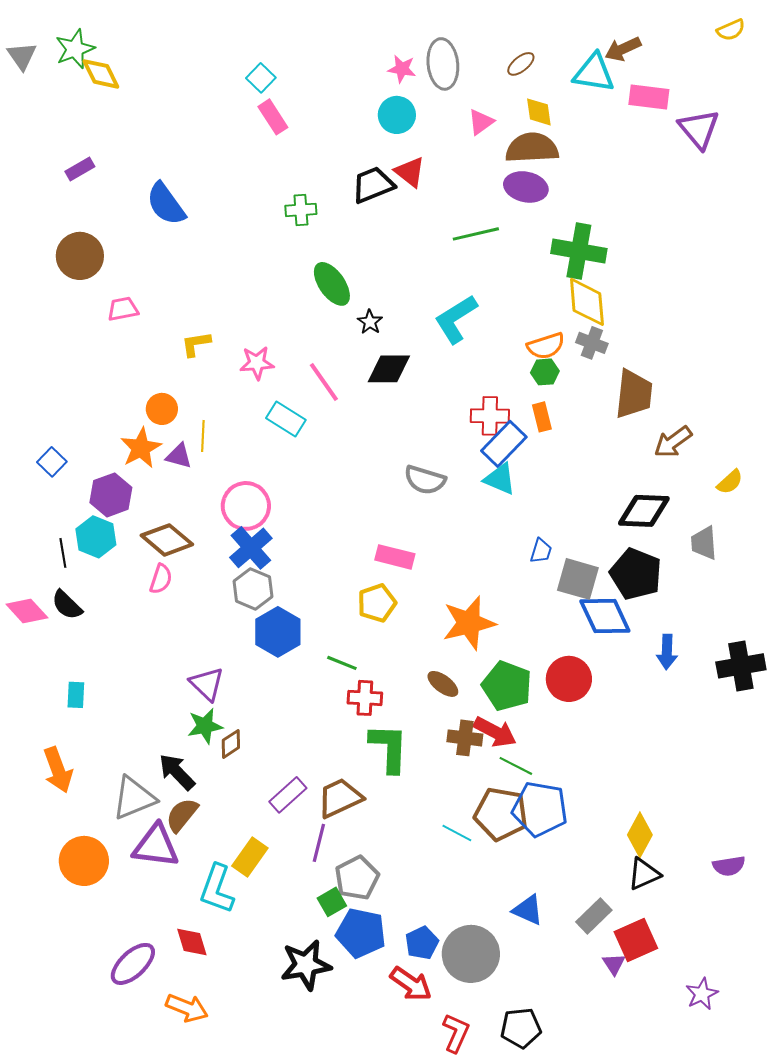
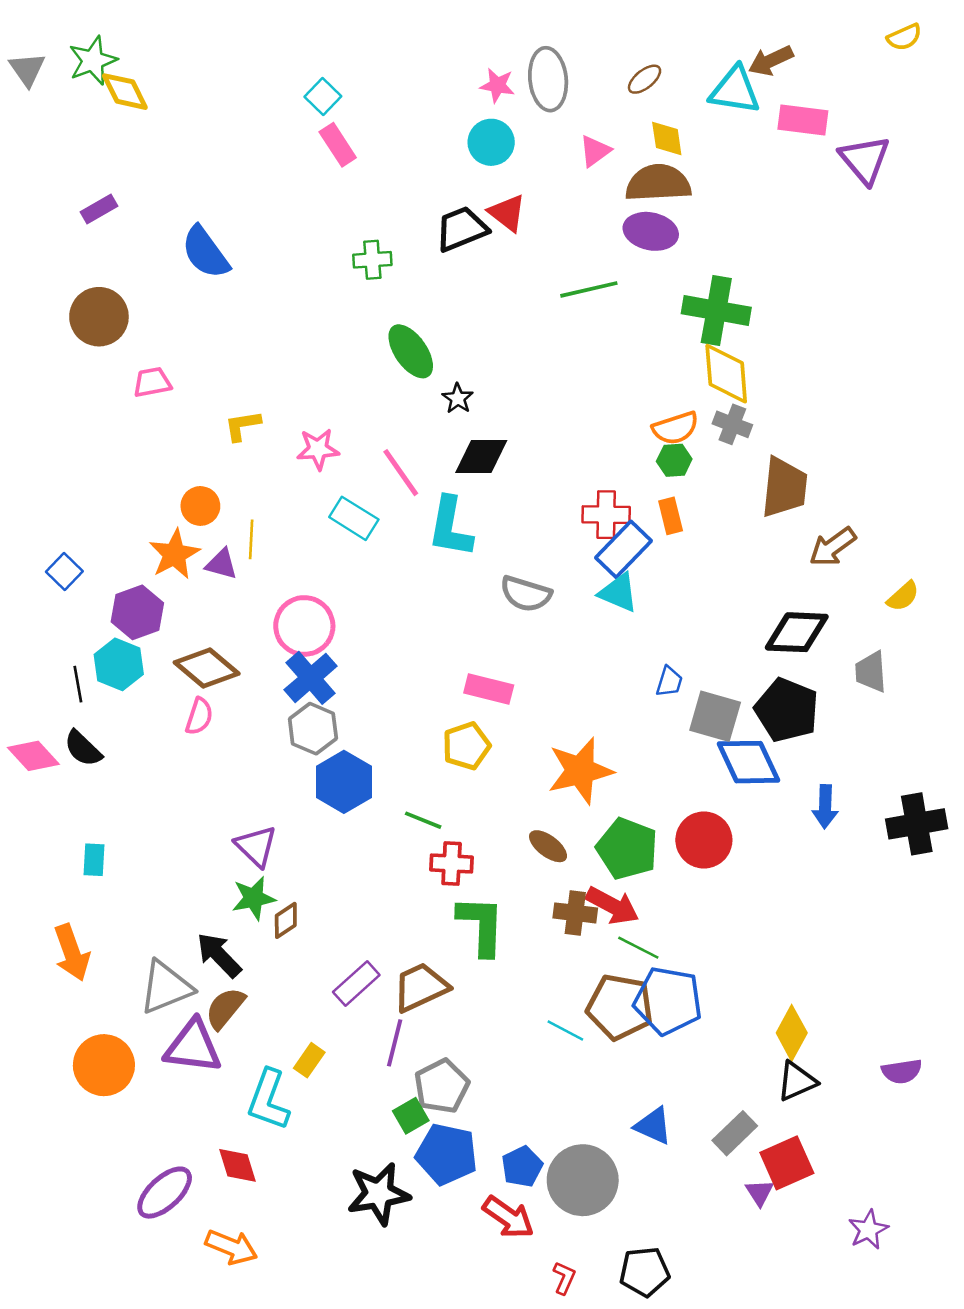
cyan L-shape: (456, 319) -> (450, 527), moved, turned -48
yellow rectangle: (250, 857) -> (309, 1060), size x0.7
red L-shape: (456, 1033) -> (564, 1278), size x0.7

